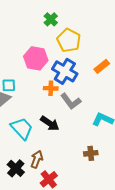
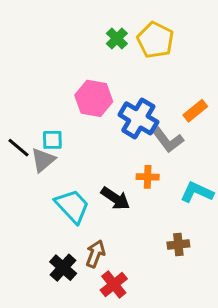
yellow pentagon: (69, 40) -> (155, 40), moved
orange cross: (51, 88) -> (148, 177), moved
gray L-shape: (71, 101) -> (168, 140), moved

